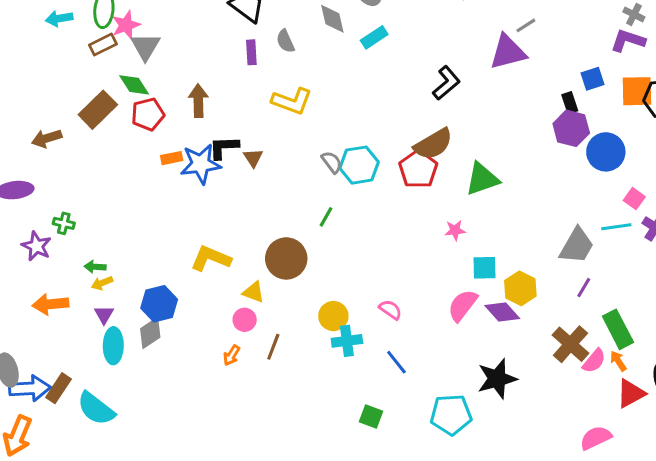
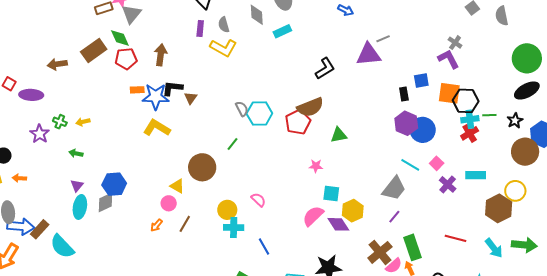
purple L-shape: (628, 40) -> (448, 59), turned 35
yellow L-shape: (292, 101) -> (224, 48), moved
purple hexagon: (571, 128) -> (406, 123), moved
green triangle: (482, 179) -> (339, 135), size x0.7
cyan line: (616, 227) -> (410, 165), moved, turned 30
yellow L-shape: (211, 258) -> (157, 128), moved
yellow arrow: (102, 283) -> (83, 122), moved
orange arrow: (50, 304) -> (19, 178), moved, size x0.6
pink semicircle: (390, 310) -> (258, 200), moved

